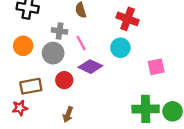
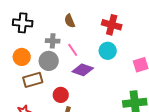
red circle: (64, 80) -> (61, 95), moved
brown rectangle: (31, 86) -> (33, 80), moved

